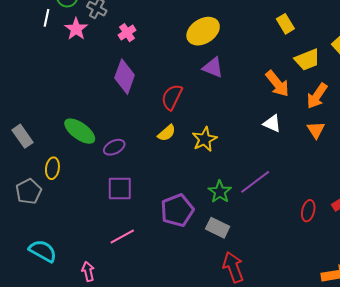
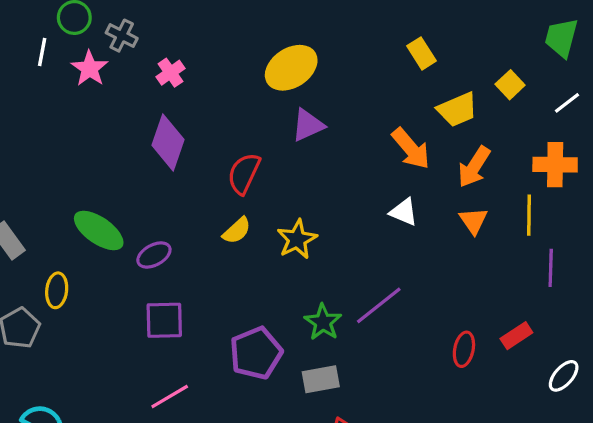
purple triangle: (213, 67) -> (308, 125), turned -45
gray rectangle: (218, 228) -> (321, 379), turned -35

